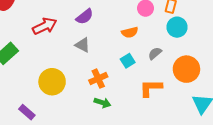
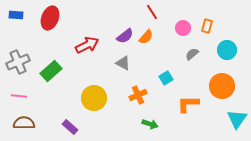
cyan circle: (177, 27) -> (227, 50), moved
orange semicircle: (130, 32) -> (146, 37), moved, turned -35
gray semicircle: (155, 53) -> (192, 54), moved
green arrow: (102, 103) -> (150, 124), moved

